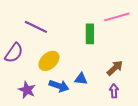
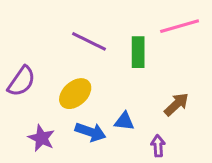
purple line: (36, 27) -> (89, 41), moved
purple arrow: (114, 91) -> (158, 146), moved

